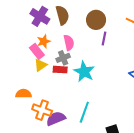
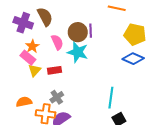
brown circle: (96, 20) -> (78, 32), moved
gray cross: (63, 58) -> (57, 97), moved
cyan star: (84, 72) -> (78, 52), moved
cyan line: (84, 112) -> (111, 98), moved

